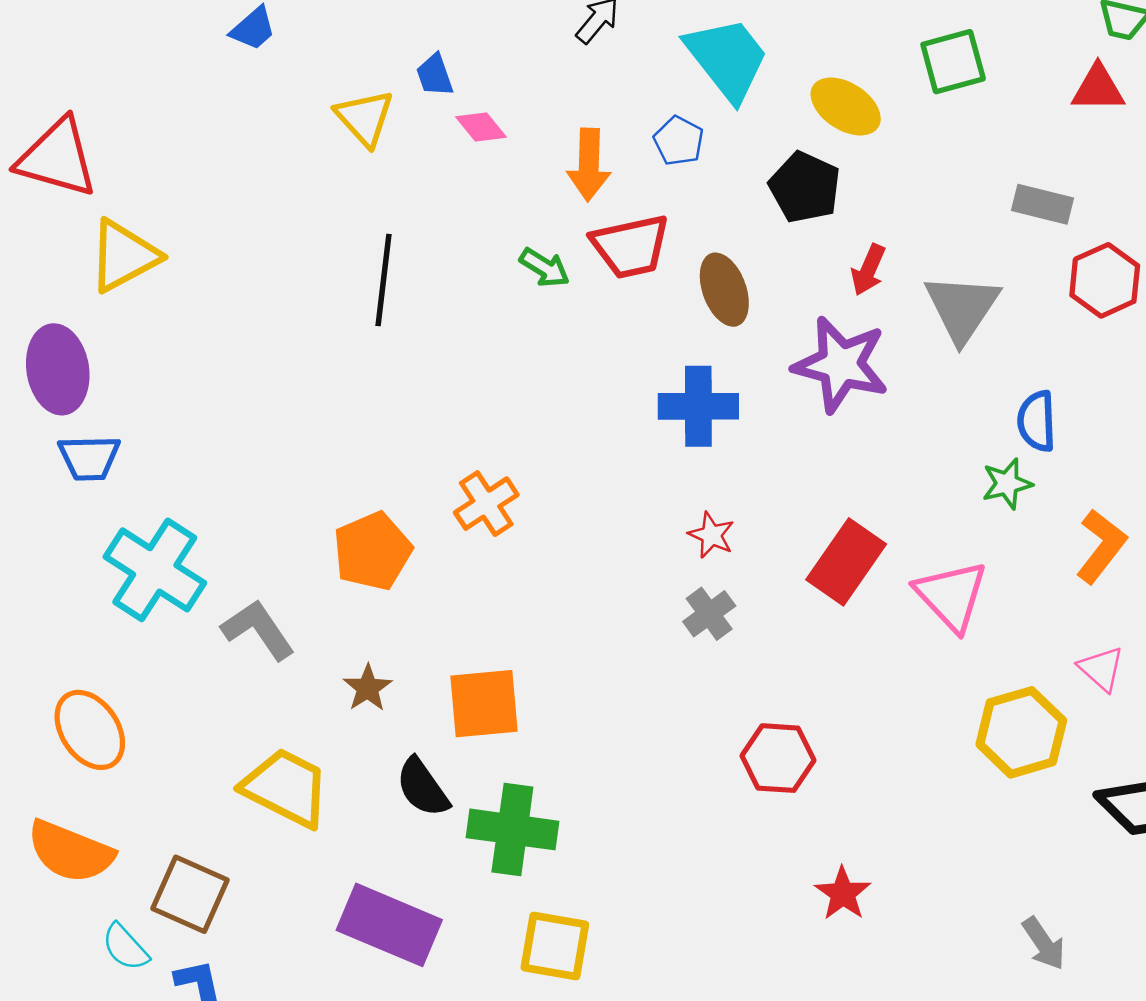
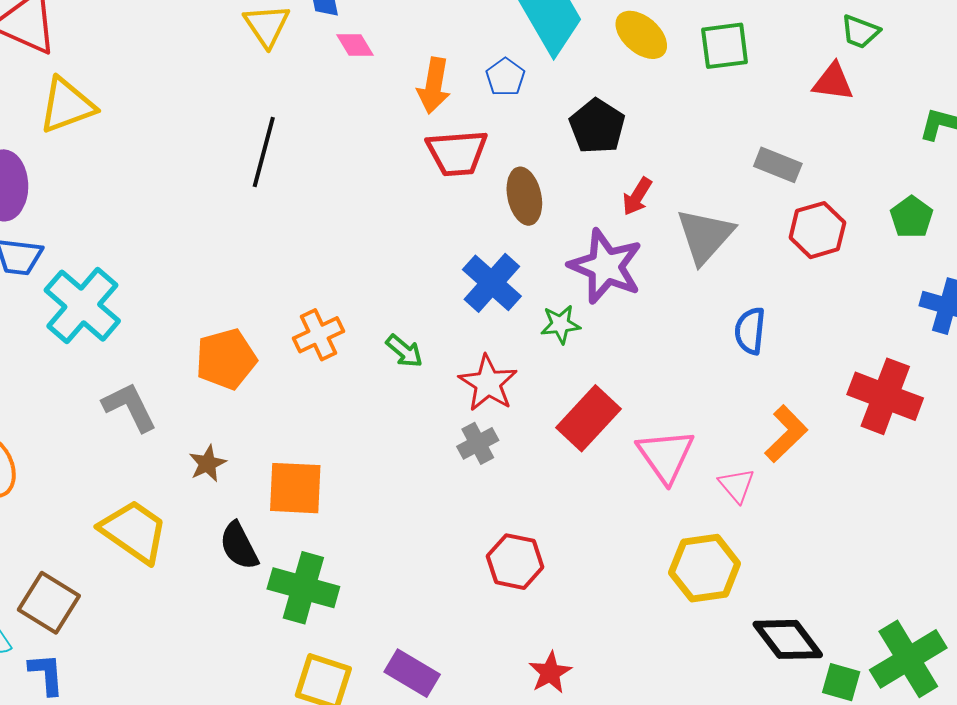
yellow ellipse: (846, 106) -> (641, 35), moved
green arrow: (545, 268) -> (404, 351), moved
blue cross: (698, 406) -> (492, 283), turned 34
green star: (1007, 484) -> (560, 324), moved
red star: (711, 535) -> (488, 383), size x1.6
cyan cross: (155, 570) -> (82, 306), moved
pink triangle: (1101, 669) -> (737, 485), moved
purple rectangle: (389, 925) -> (412, 673), moved, size x0.7

